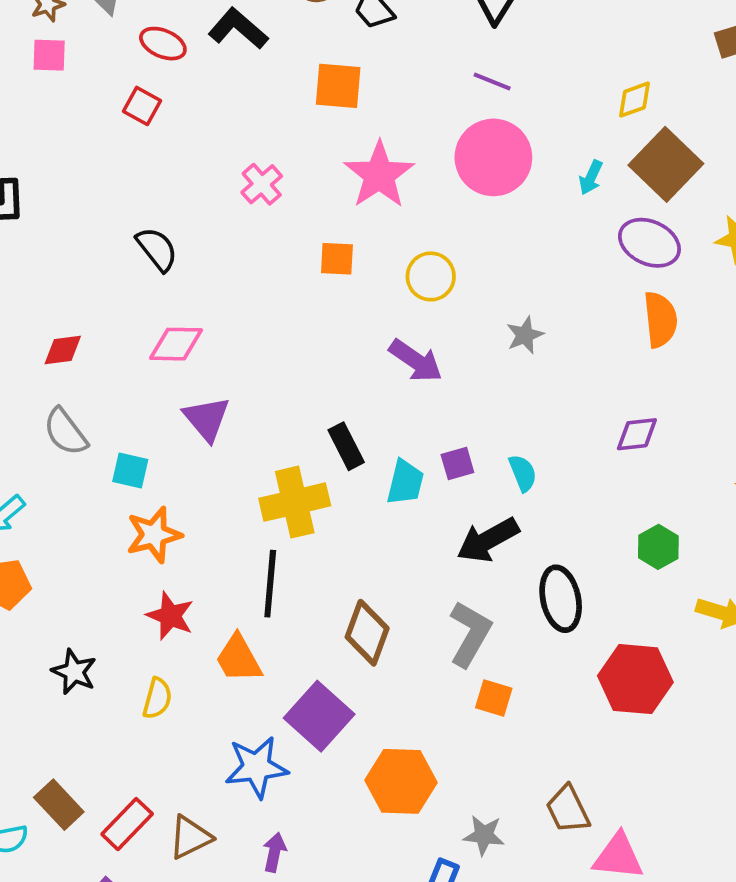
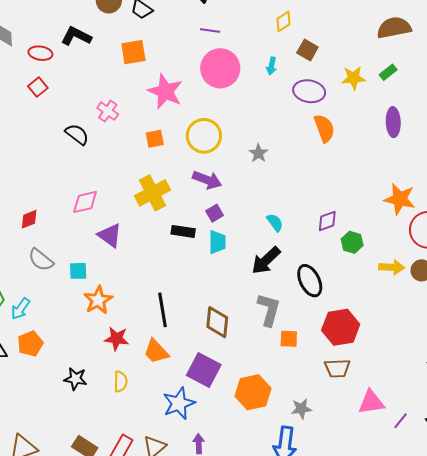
red square: (142, 106) -> (38, 87), turned 36
brown square: (666, 164) -> (307, 50), size x0.6
black semicircle: (157, 249) -> (77, 134), moved
yellow circle: (431, 276) -> (204, 136), size x1.4
purple diamond: (637, 434) -> (327, 221), moved
black rectangle: (346, 446) -> (183, 231), turned -40
purple square: (457, 464) -> (215, 213), moved
yellow cross: (295, 502) -> (152, 193), moved
red hexagon: (635, 679) -> (341, 327), moved
brown trapezoid: (568, 809) -> (337, 368), moved, turned -52

